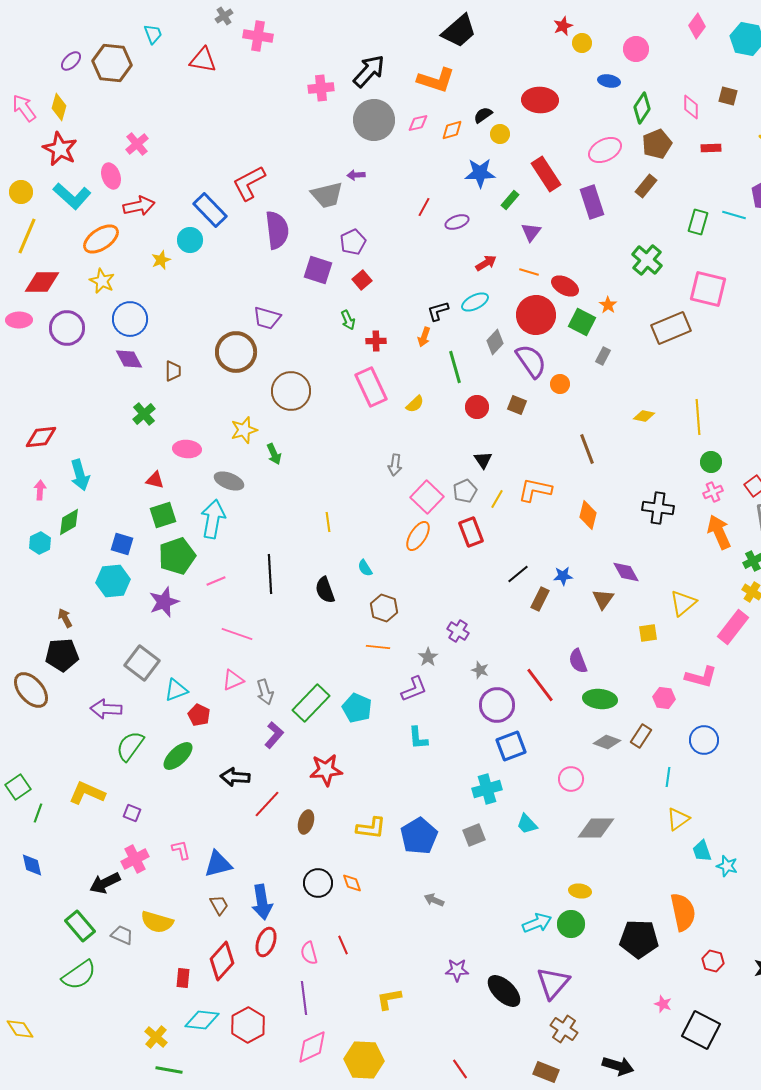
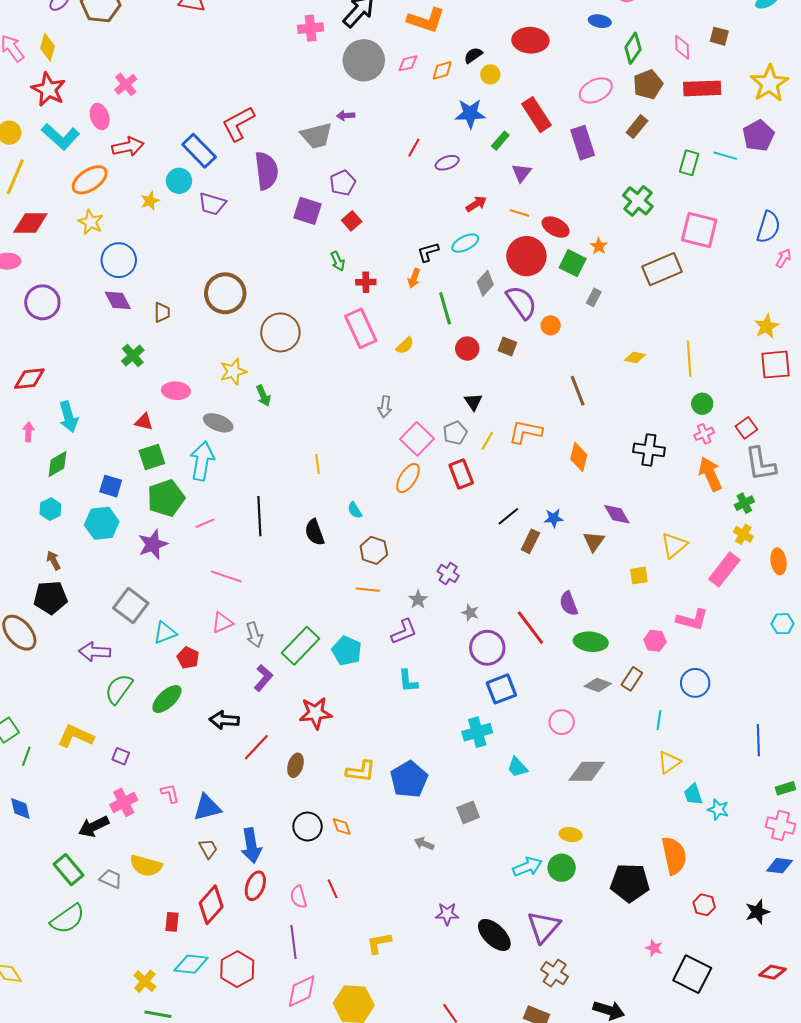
red rectangle: (711, 148) -> (702, 88), size x1.8
purple trapezoid: (267, 318) -> (212, 204), moved
purple circle: (67, 328) -> (42, 302), moved
cyan hexagon: (40, 543) -> (50, 509), moved
gray square: (474, 835) -> (468, 812), moved

